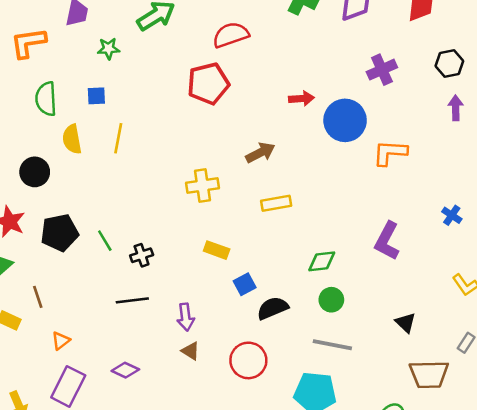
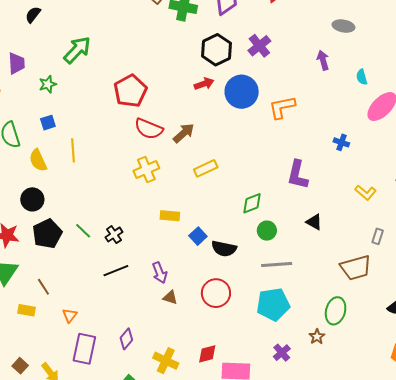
red semicircle: (231, 35) -> (149, 129), moved, turned -124
black hexagon: (449, 64) -> (217, 50), moved, size x1.4
black circle: (35, 172) -> (32, 199), moved
black semicircle: (273, 308) -> (224, 249), turned -130
black triangle: (406, 323) -> (314, 222), moved
purple diamond: (125, 370) -> (126, 339), moved, turned -60

